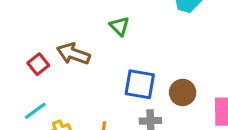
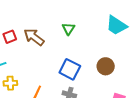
brown circle: (183, 92) -> (106, 66), moved

